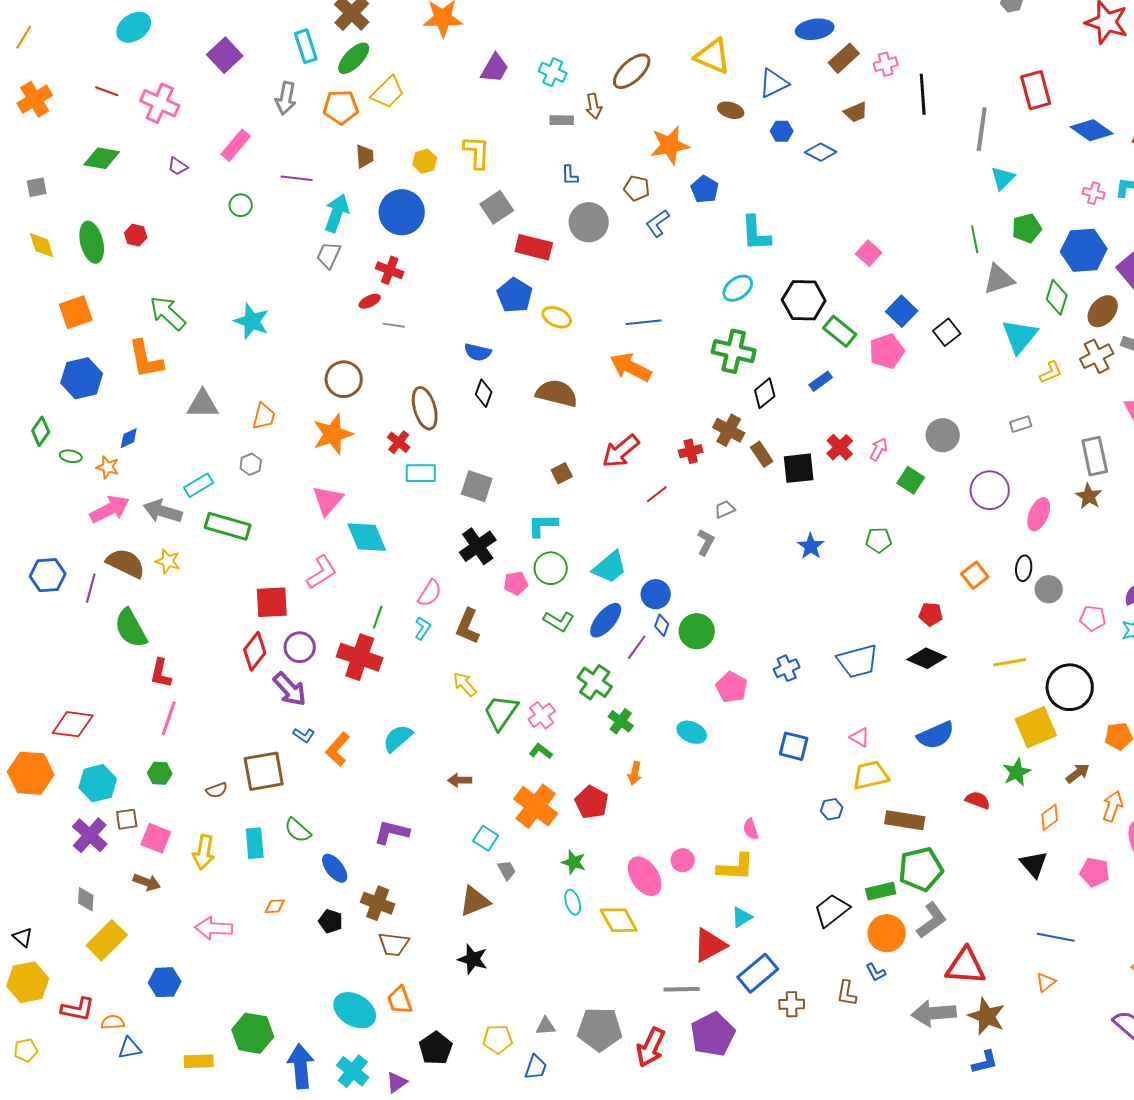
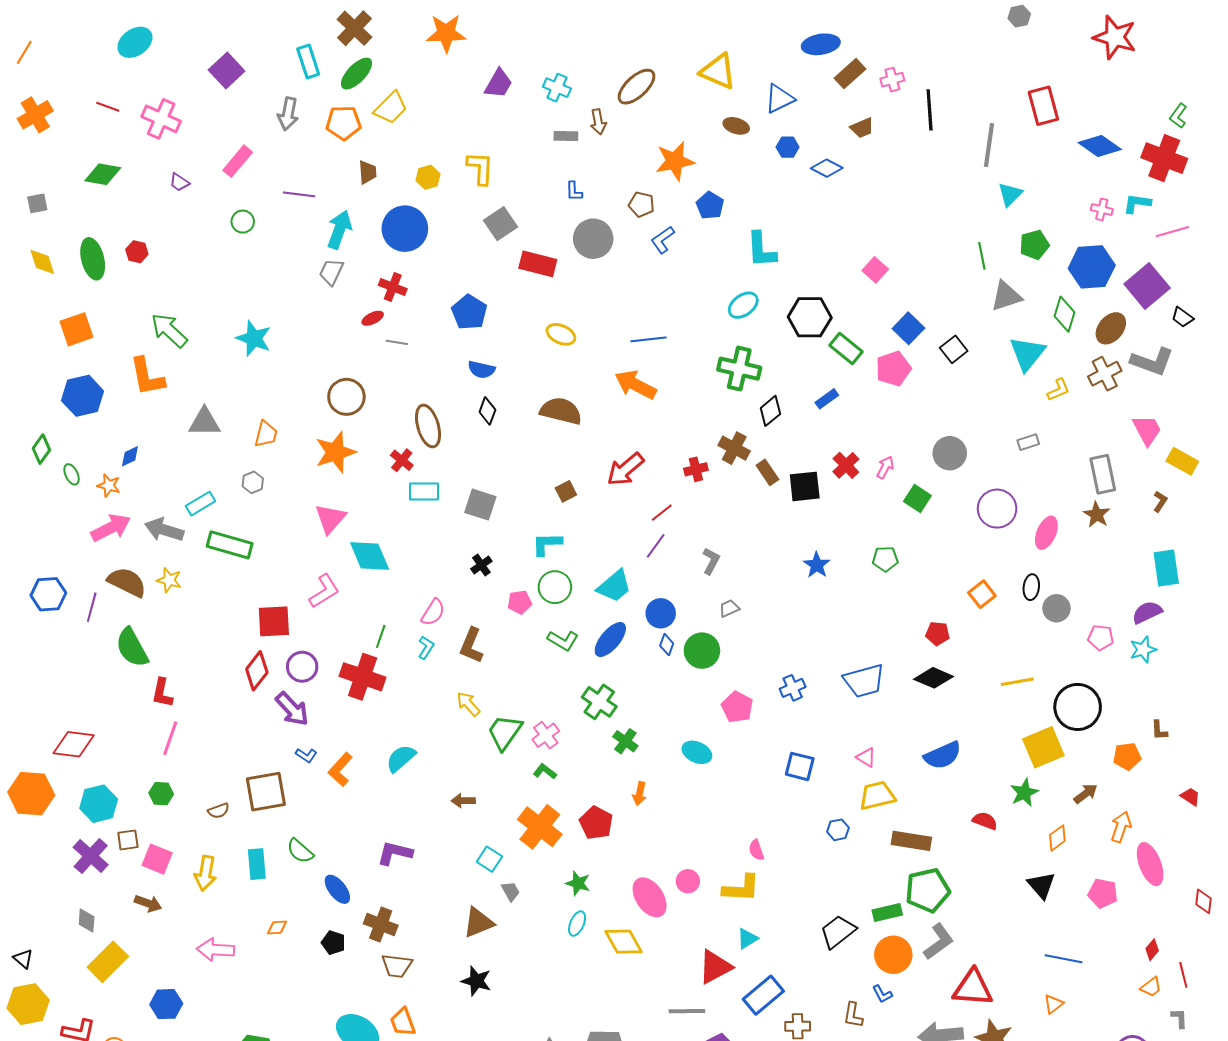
blue pentagon: (515, 295) -> (469, 312), moved
green ellipse: (71, 456) -> (72, 474), turned 55
gray trapezoid: (725, 509) -> (729, 608), moved
black cross: (478, 546) -> (481, 565), size x0.6
purple line: (637, 647) -> (656, 546), moved
cyan ellipse: (573, 902) -> (577, 924), turned 40

